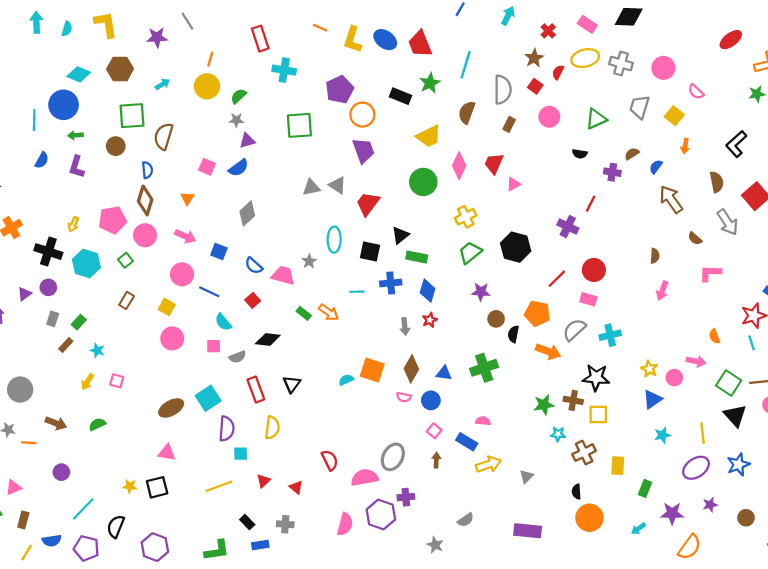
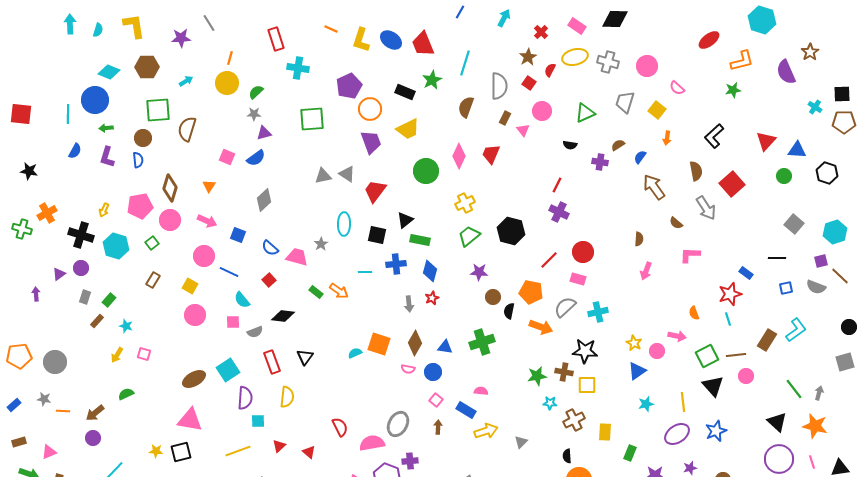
yellow trapezoid: (429, 136) -> (408, 129), moved
blue semicircle: (147, 170) -> (138, 160), moved
pink triangle: (513, 184) -> (523, 130), moved, turned -40
red line: (591, 204) -> (557, 185), moved
green square: (729, 383) -> (707, 356), turned 30
brown arrow: (56, 423) -> (95, 413), moved, turned 120
pink triangle: (167, 453) -> (190, 420), size x1.5

